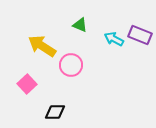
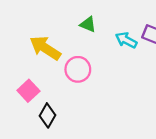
black diamond: (55, 112) -> (48, 115), moved, turned -60

